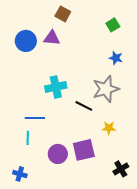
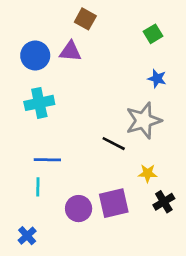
cyan cross: (56, 87) -> (39, 103), moved
black cross: (121, 169) -> (164, 202), moved
blue cross: (20, 174) -> (27, 236), turned 32

